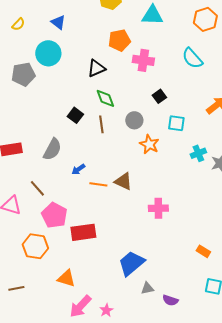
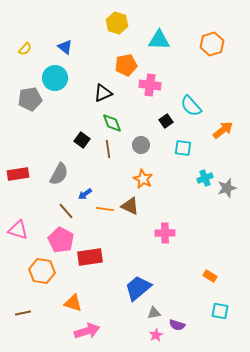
cyan semicircle: (192, 58) -> (191, 106), moved
orange star: (149, 144) -> (143, 179), moved
brown line: (37, 188) -> (66, 211), moved
pink arrow: (80, 306) -> (87, 331), turned -150
pink star: (106, 310) -> (156, 335), moved

